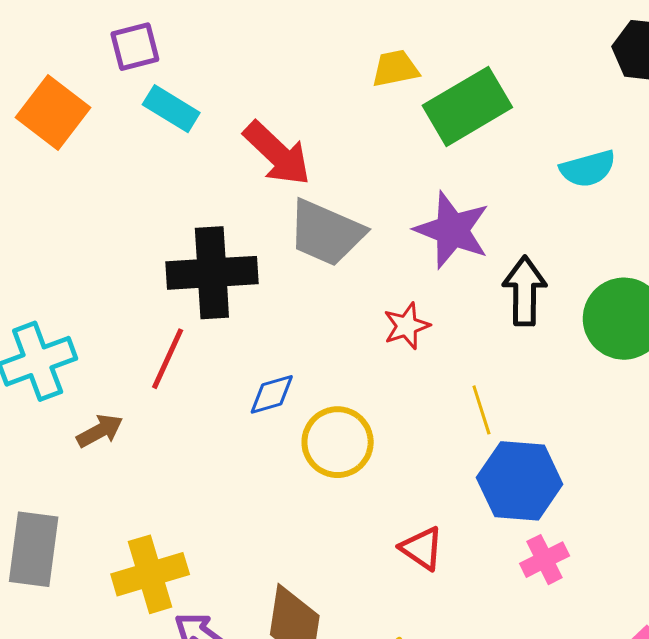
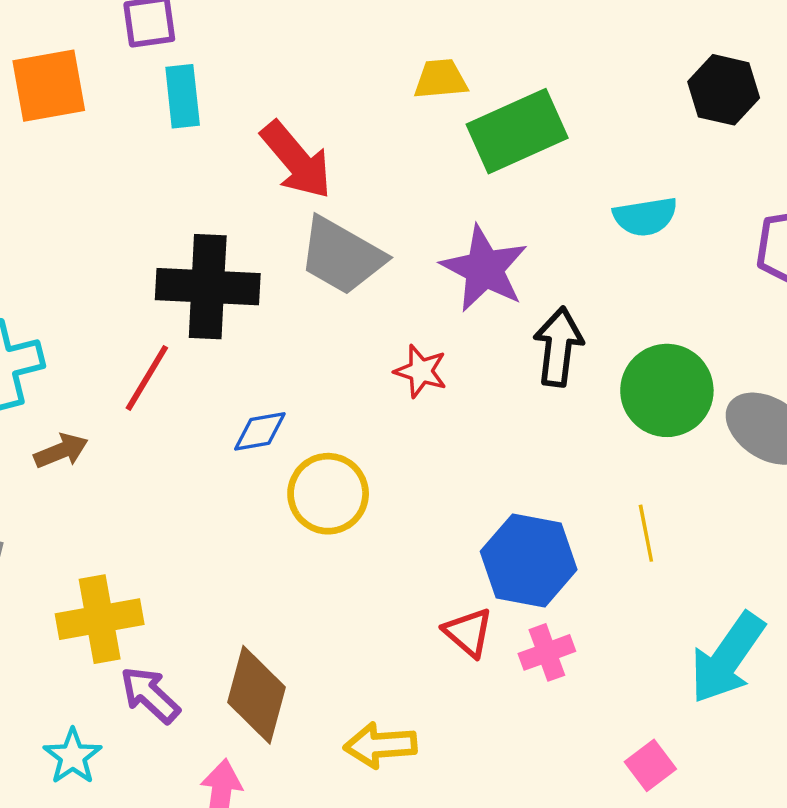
cyan rectangle: (171, 109) -> (183, 96), turned 46
orange square: (53, 113) -> (49, 86), turned 36
red star: (407, 326) -> (421, 371), turned 30
yellow line: (481, 410) -> (646, 533), moved
red triangle: (422, 548) -> (468, 632), moved

